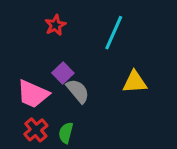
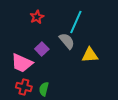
gray semicircle: (78, 91) -> (67, 41), moved
red cross: (36, 130) -> (24, 87), turned -35

